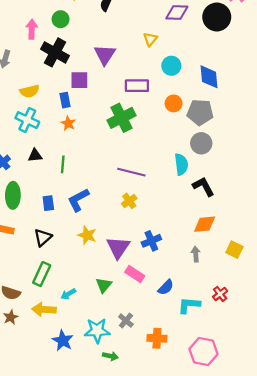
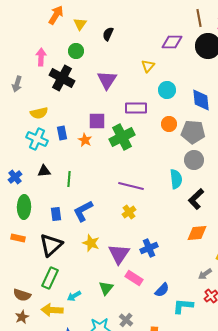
green circle: (61, 19) -> (76, 51), moved
purple square: (79, 80) -> (97, 121), moved
blue rectangle: (65, 100) -> (62, 133), moved
orange star: (68, 123) -> (85, 140), moved
black L-shape: (203, 187) -> (196, 199), turned -105
black triangle: (43, 237) -> (51, 245), size x1.4
gray arrow: (196, 254) -> (205, 274), moved, turned -120

